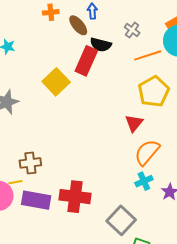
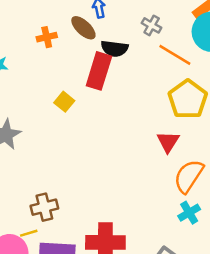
orange cross: (51, 12) -> (47, 37), moved
orange line: (148, 55) -> (175, 55), turned 56
yellow square: (56, 82) -> (64, 102), size x0.6

